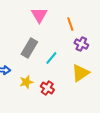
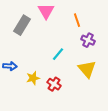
gray rectangle: (29, 48) -> (22, 25), moved
yellow triangle: (80, 73) -> (87, 69), turned -36

